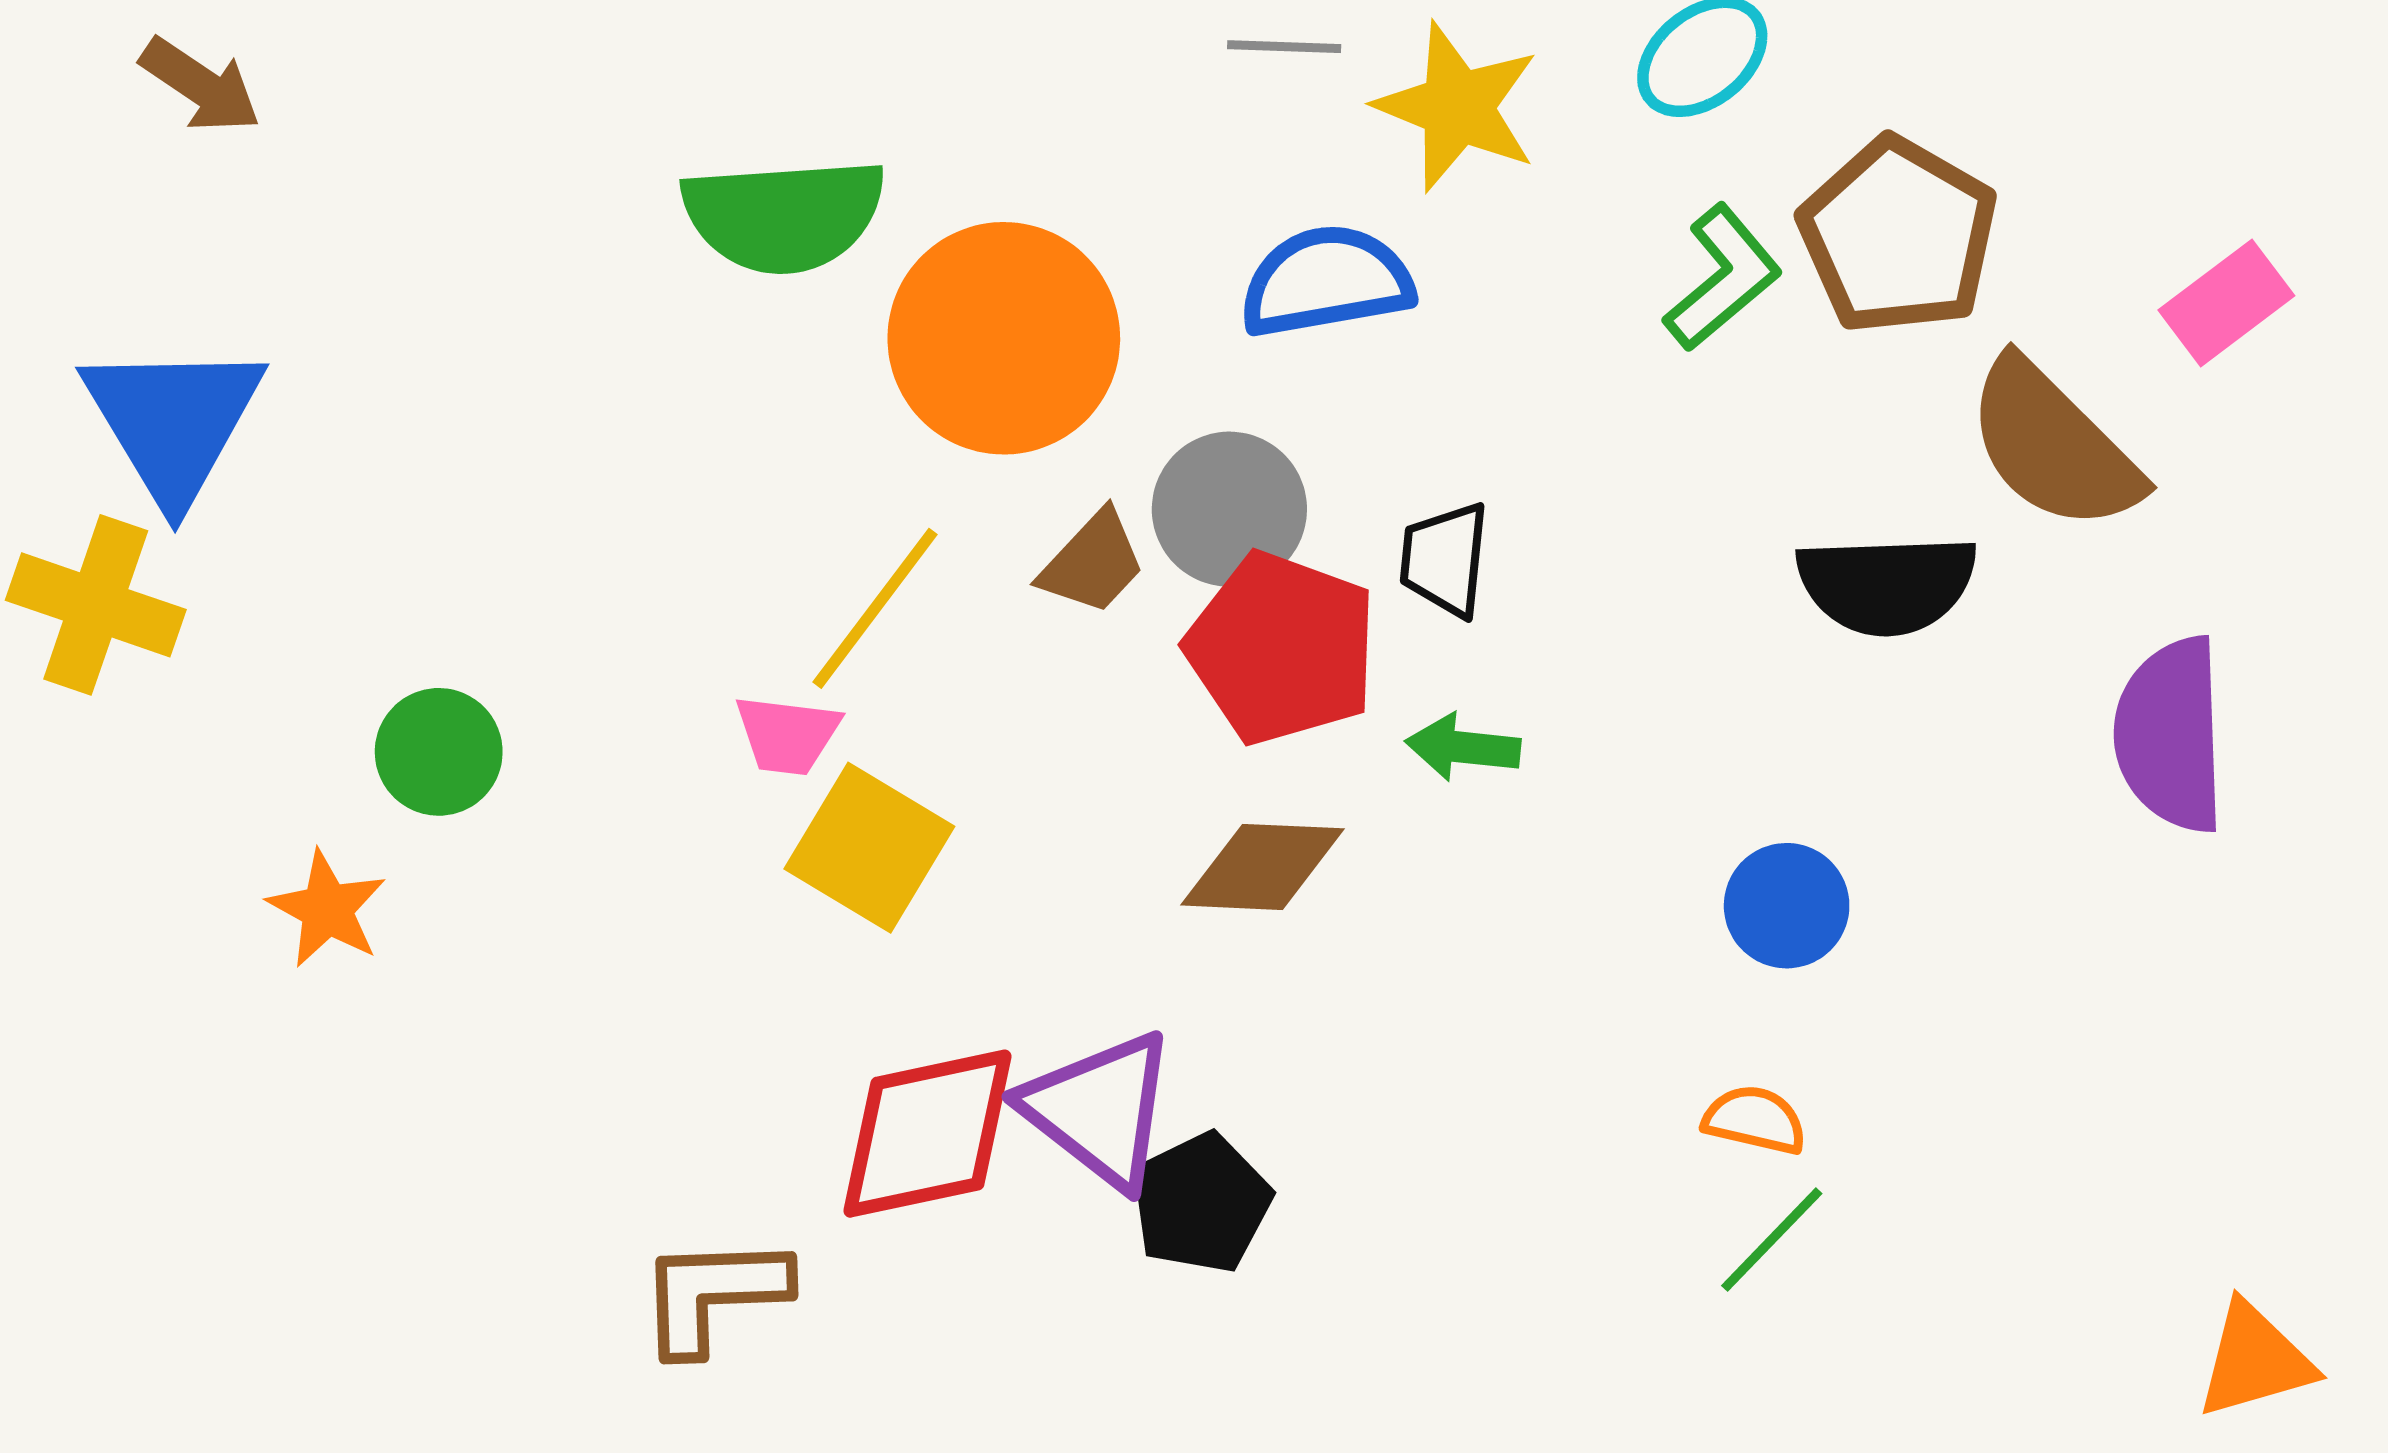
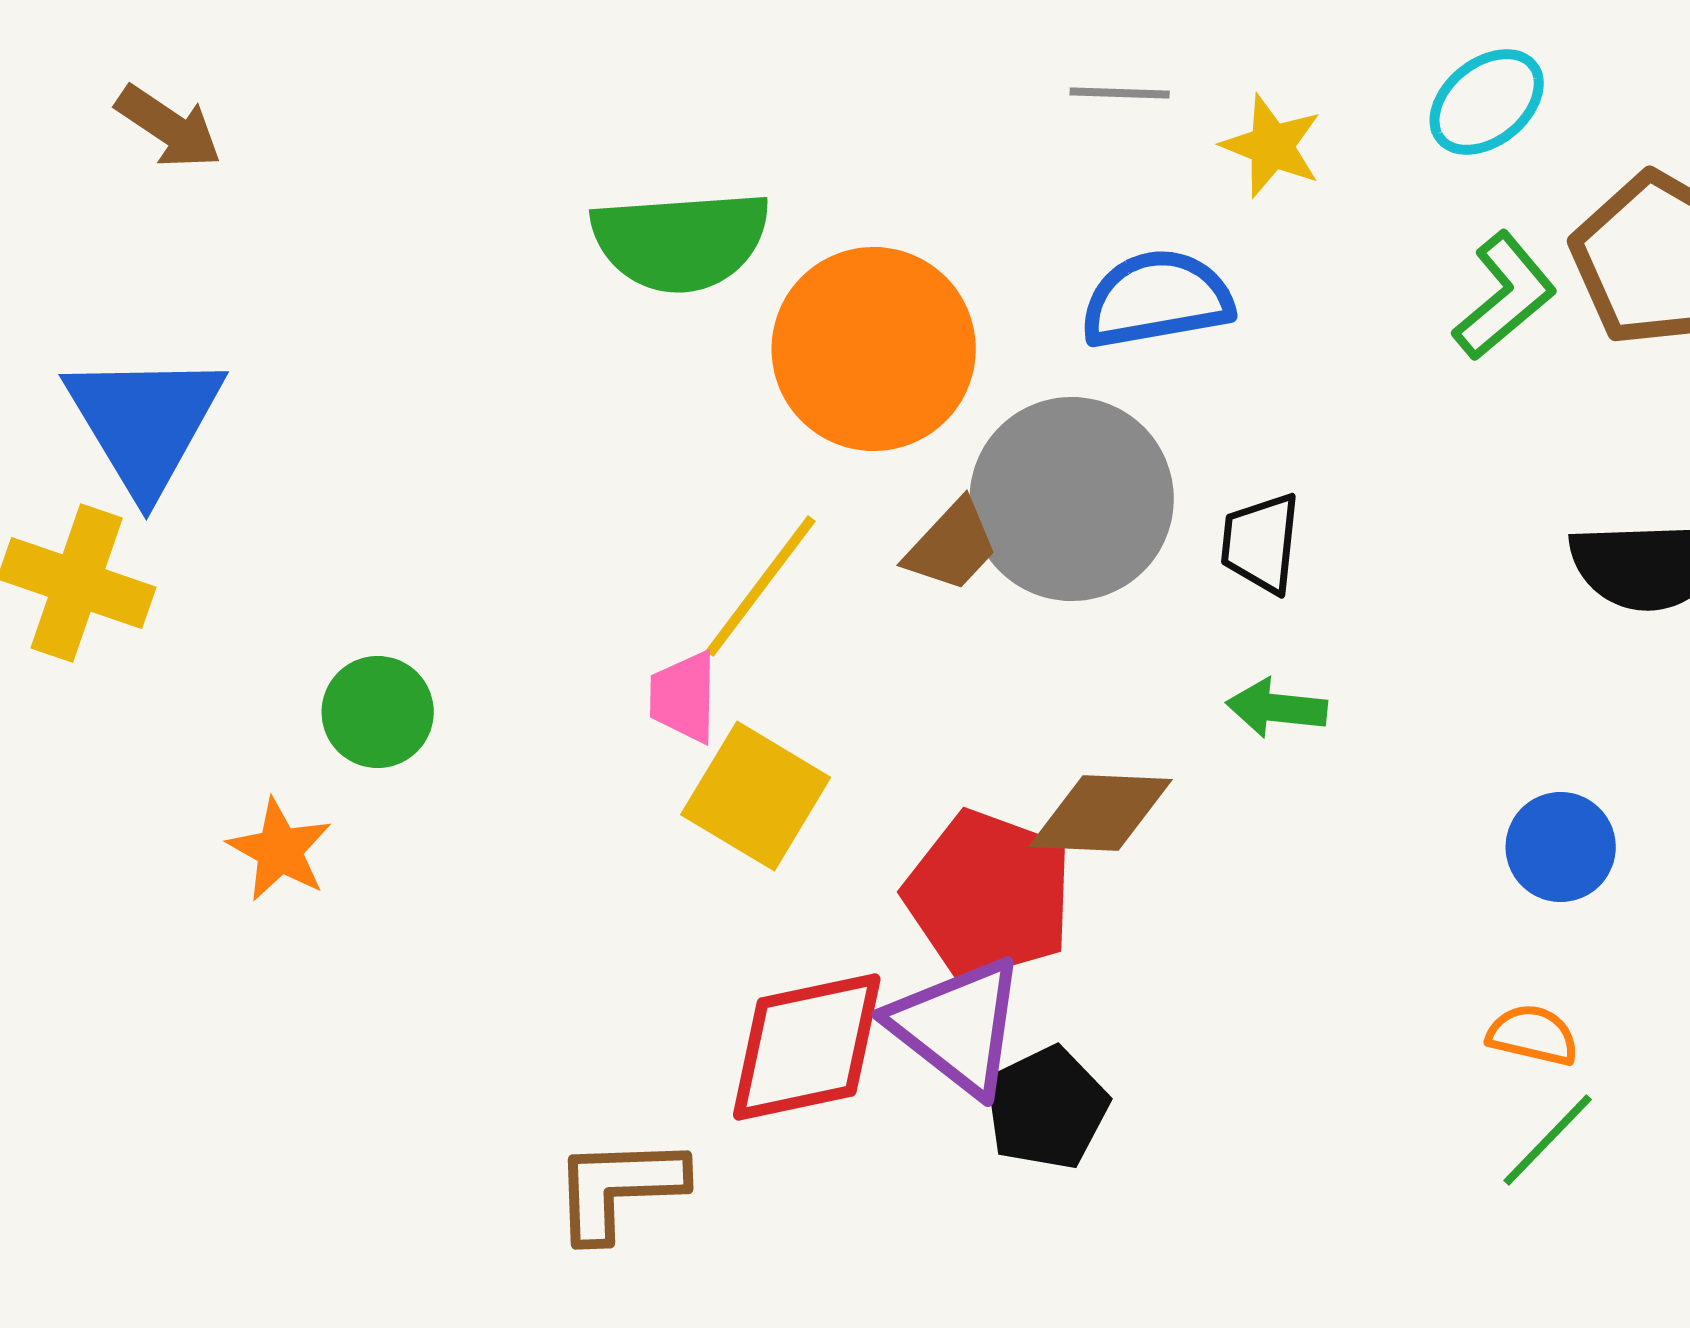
yellow star: (1457, 107) -> (1272, 146), size x0.7
gray circle: (1229, 509) -> (1072, 499), size x1.5
red pentagon: (1282, 648) -> (989, 895), moved
pink trapezoid: (787, 735) -> (684, 697), turned 84

